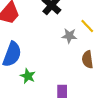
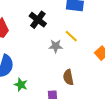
brown semicircle: (88, 59) -> (68, 77), moved

